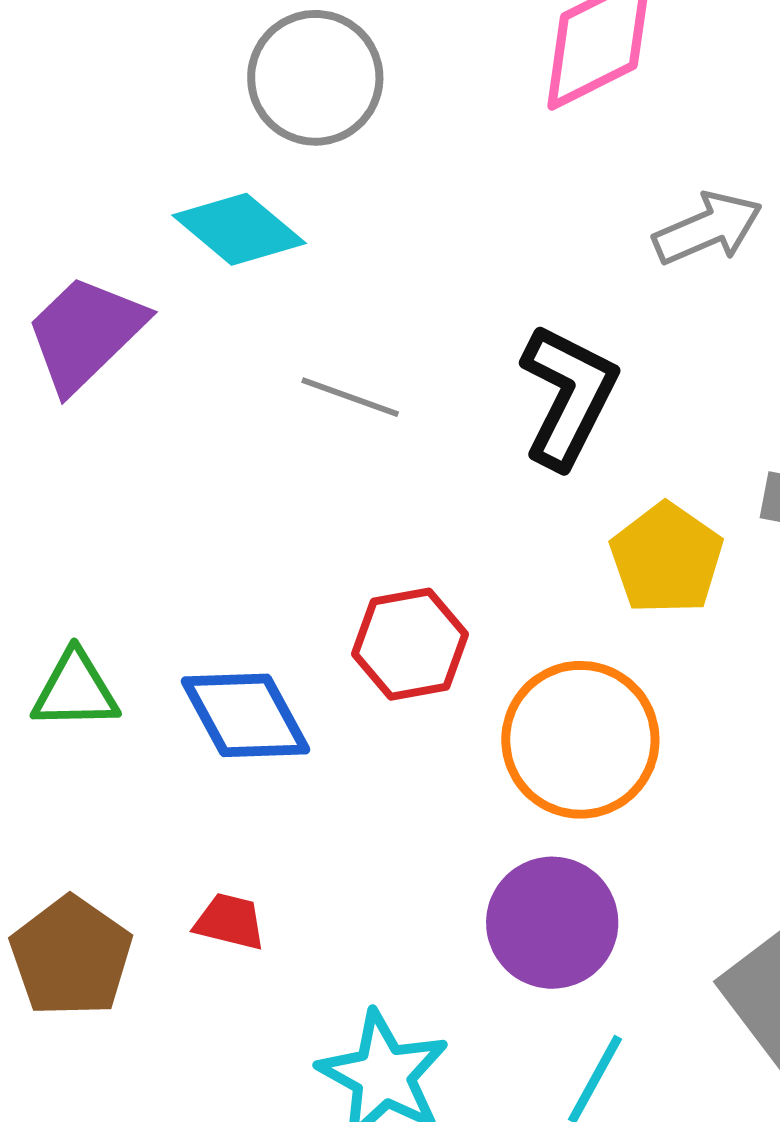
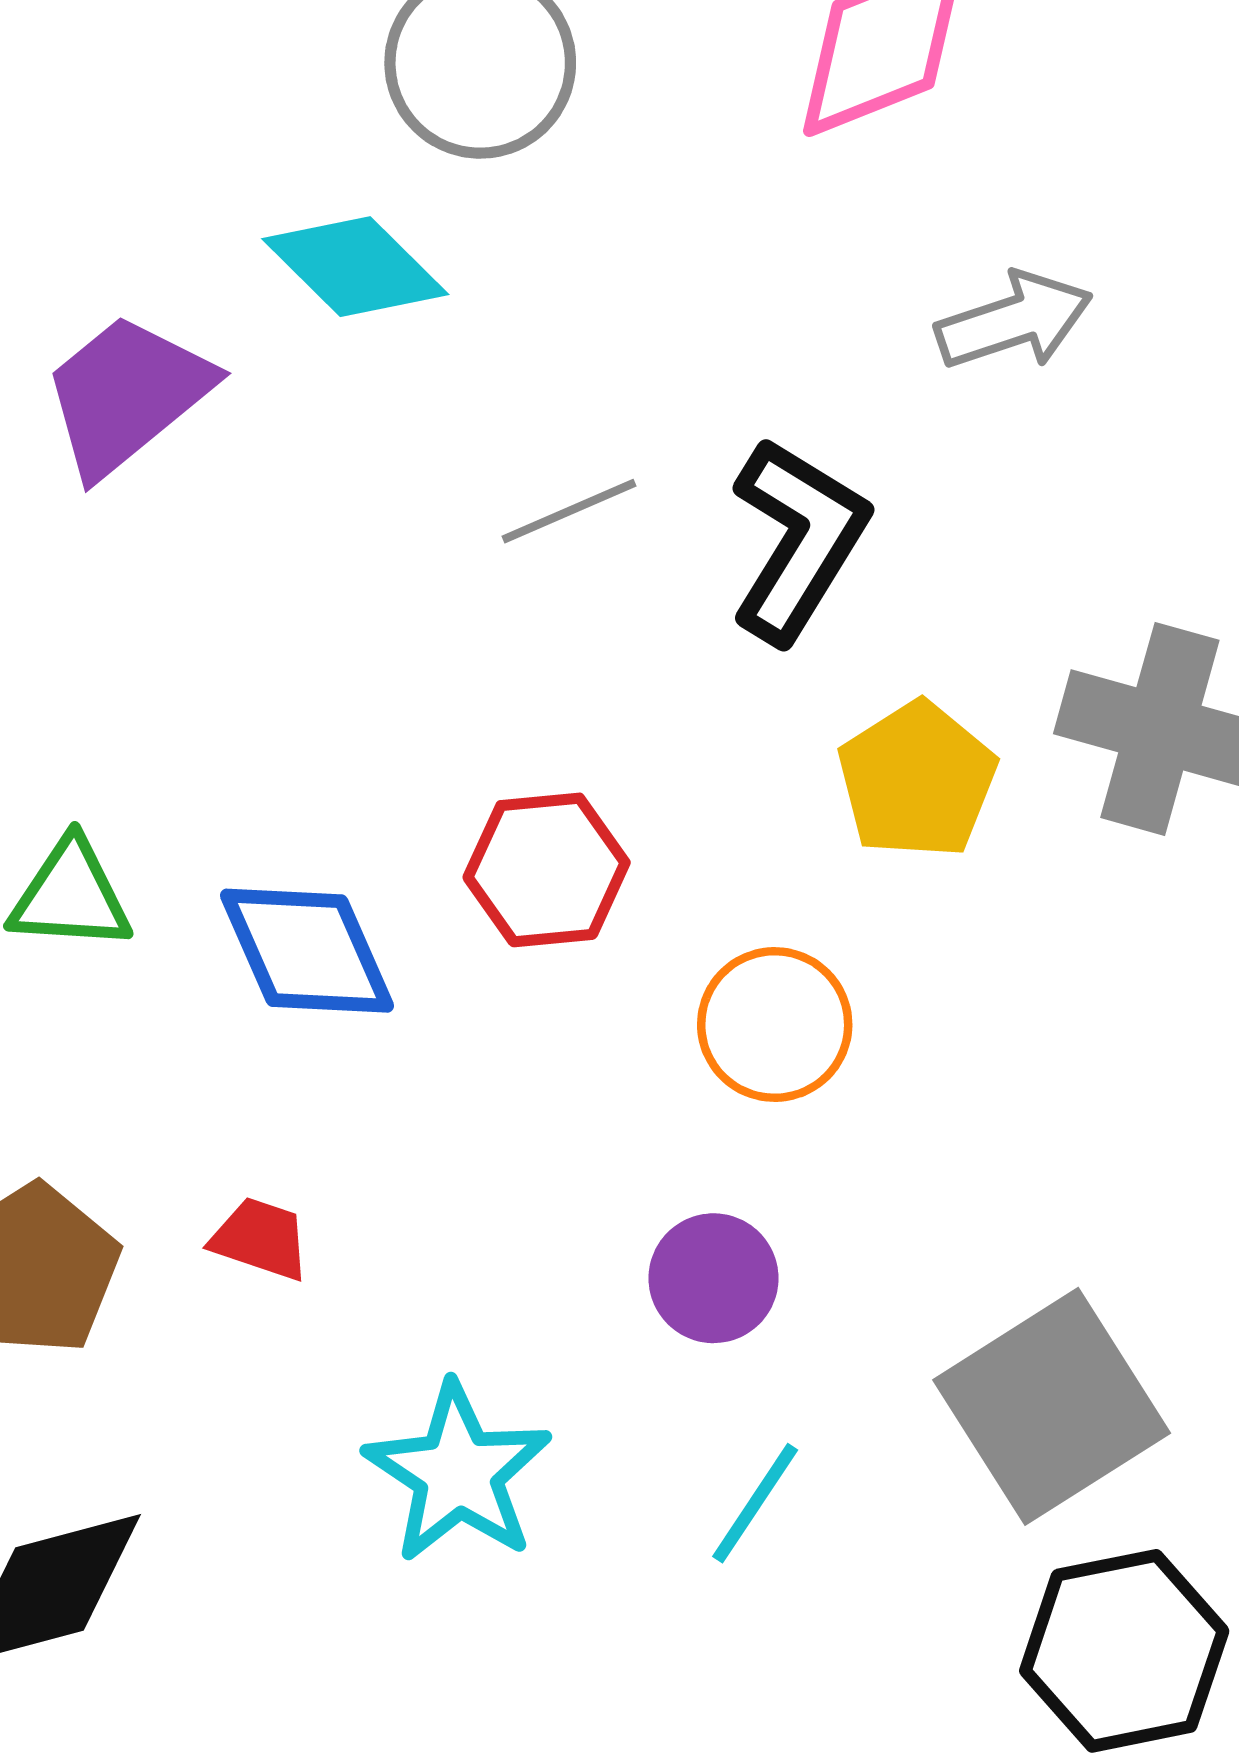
gray line: (350, 397) -> (569, 511), moved, turned -48
orange circle: (580, 740) -> (775, 1025), size x0.7
purple circle: (552, 923) -> (713, 1278), size x0.7

